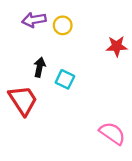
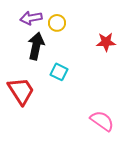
black arrow: (40, 67) -> (36, 46), moved, size x1.5

